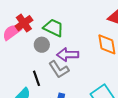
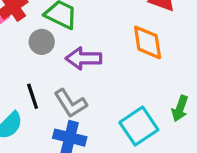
gray L-shape: (59, 69) -> (70, 103), moved

